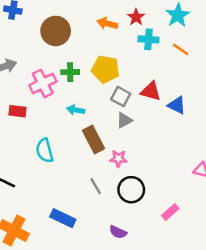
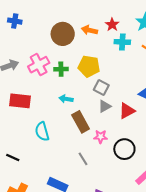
brown circle: (56, 31) -> (63, 34), moved
pink cross: (43, 83) -> (39, 65), moved
red triangle: (151, 91) -> (127, 111), moved, turned -42
red rectangle: (17, 111) -> (20, 101), size x1.5
black circle: (131, 190) -> (124, 149), moved

